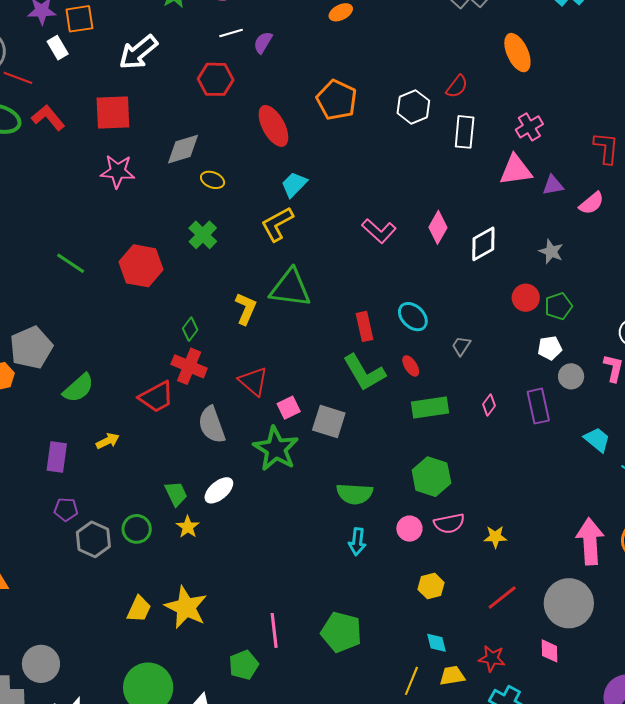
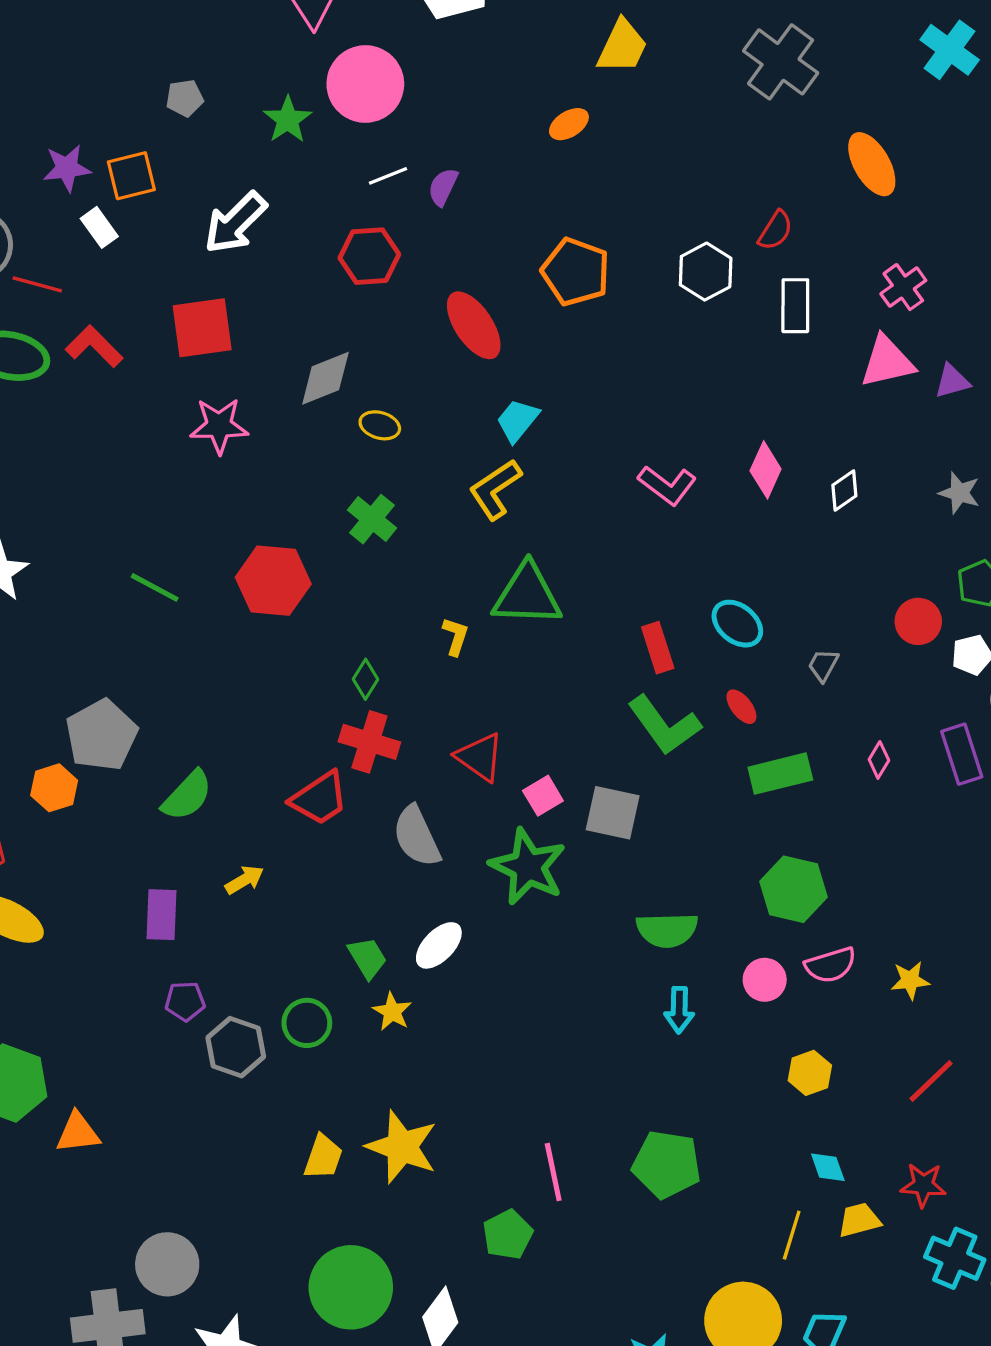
white diamond: (483, 244) -> (844, 490), size x0.7
red circle: (526, 298) -> (918, 621), moved
yellow L-shape: (246, 309) -> (456, 636), size x0.7

